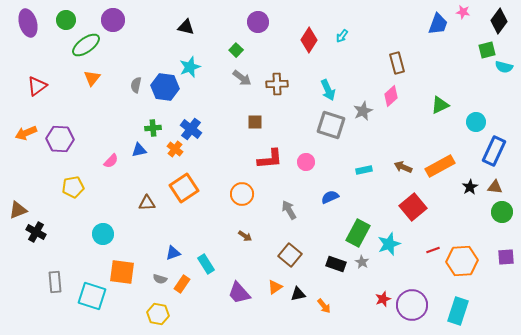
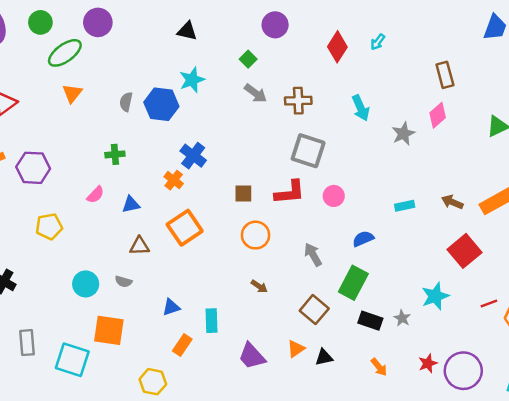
brown square: (255, 122) -> (243, 193), moved
gray square: (331, 125) -> (308, 151), moved
green cross: (153, 128) -> (115, 154), moved
blue triangle: (139, 150) -> (131, 204), moved
green rectangle: (358, 233) -> (353, 283), moved
cyan rectangle: (206, 264) -> (212, 321), turned 30
gray semicircle: (160, 279) -> (124, 281), moved
orange arrow: (324, 306) -> (379, 367), moved

